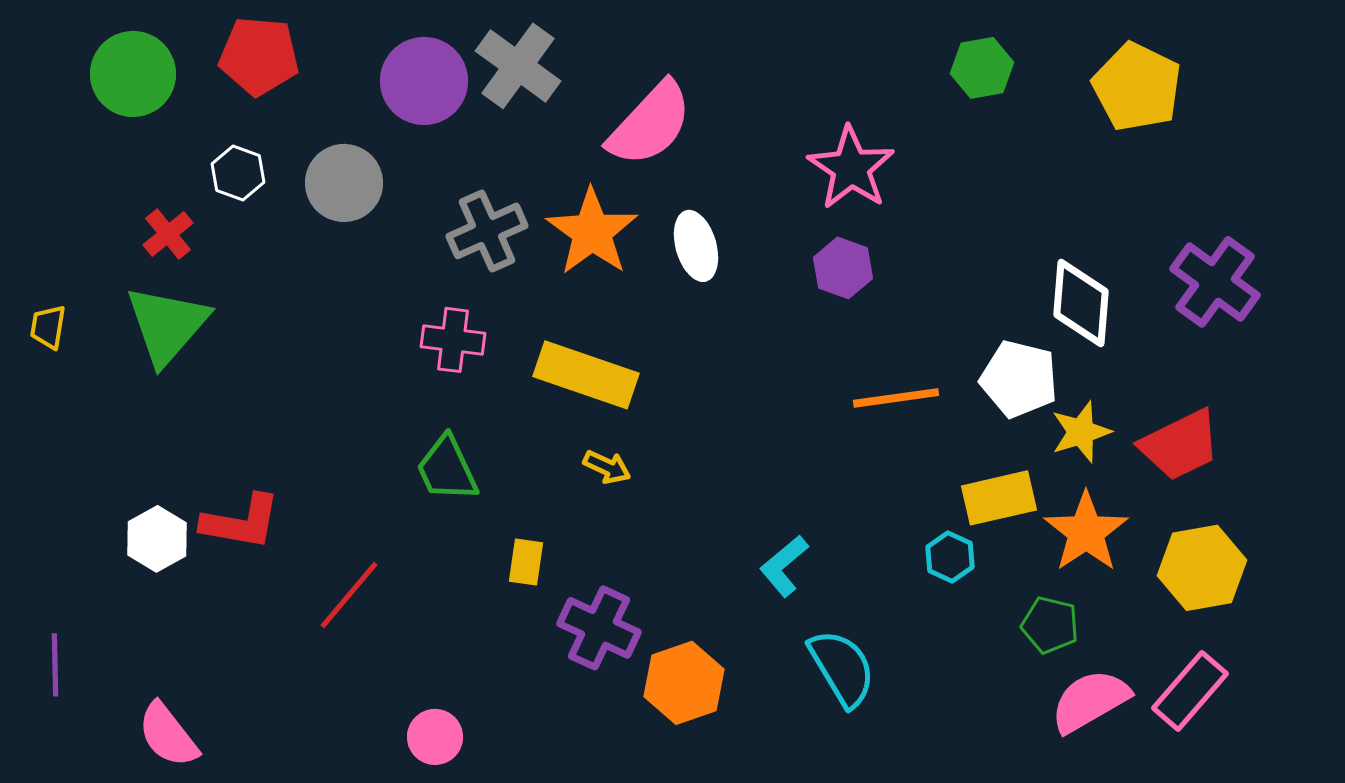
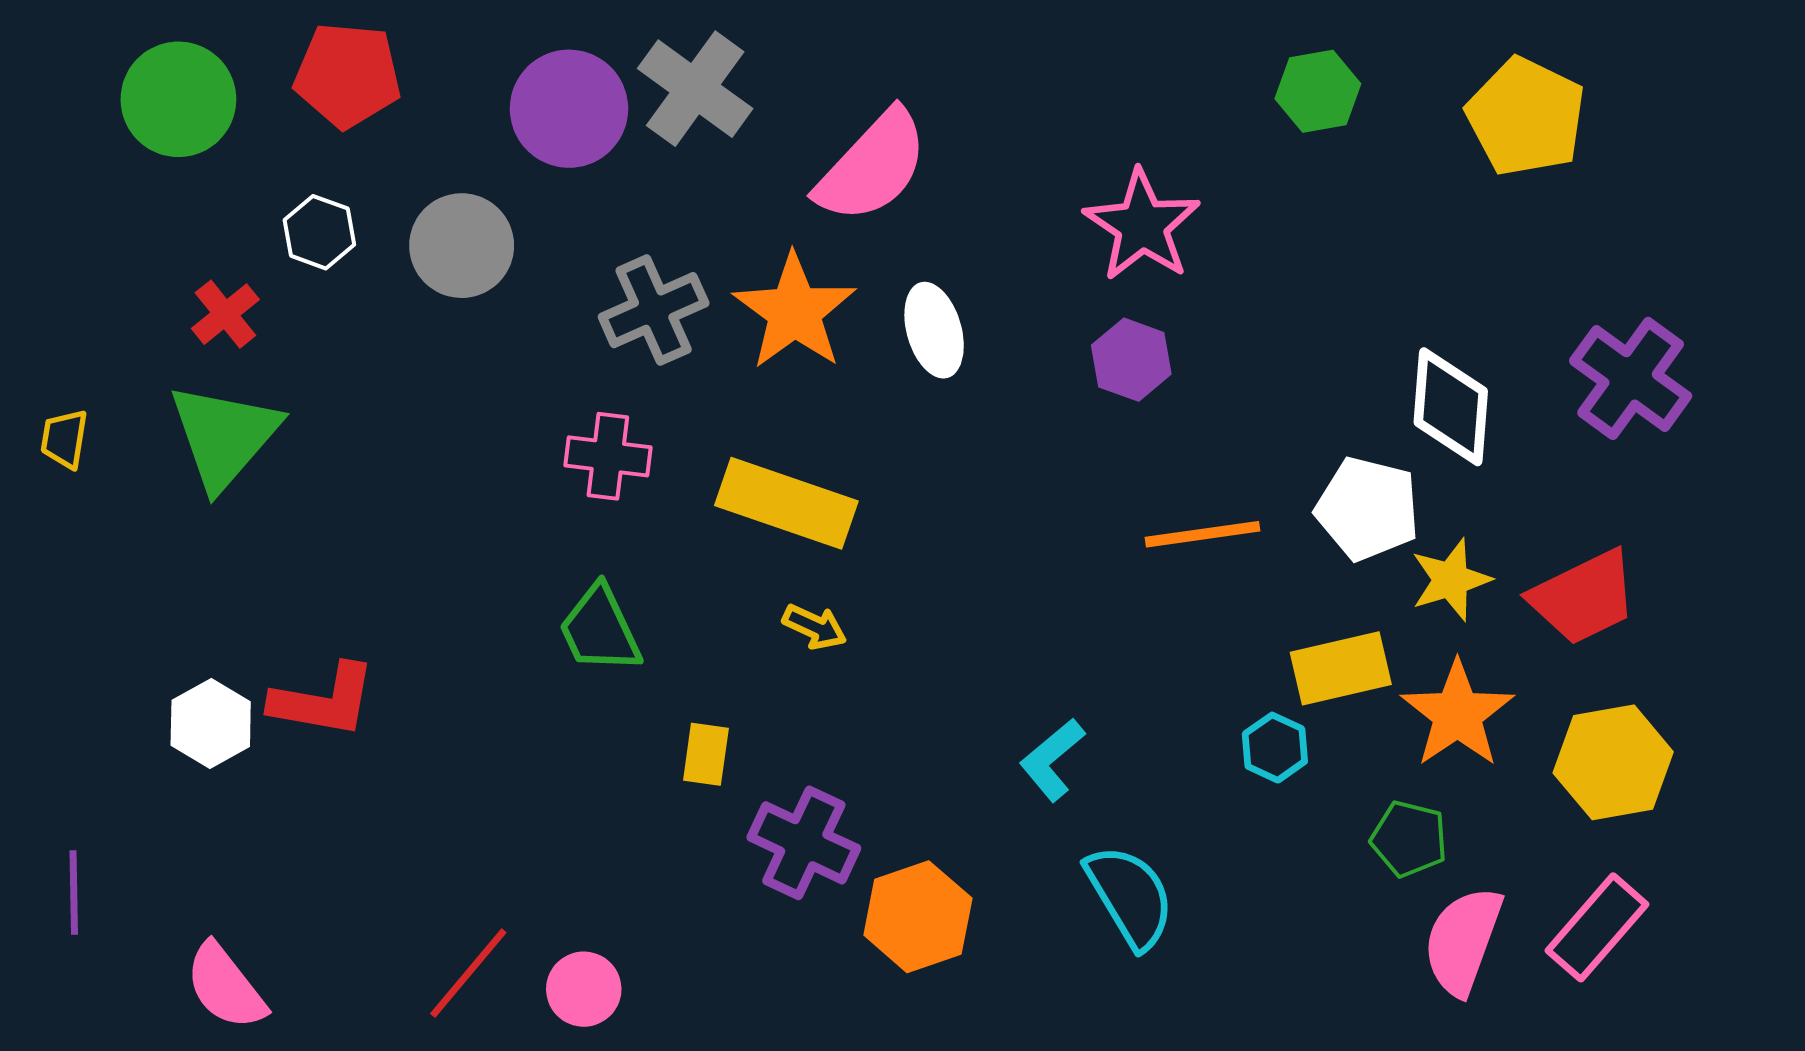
red line: (349, 595) -> (468, 973), moved
pink semicircle: (1090, 701) -> (1463, 941), turned -40

